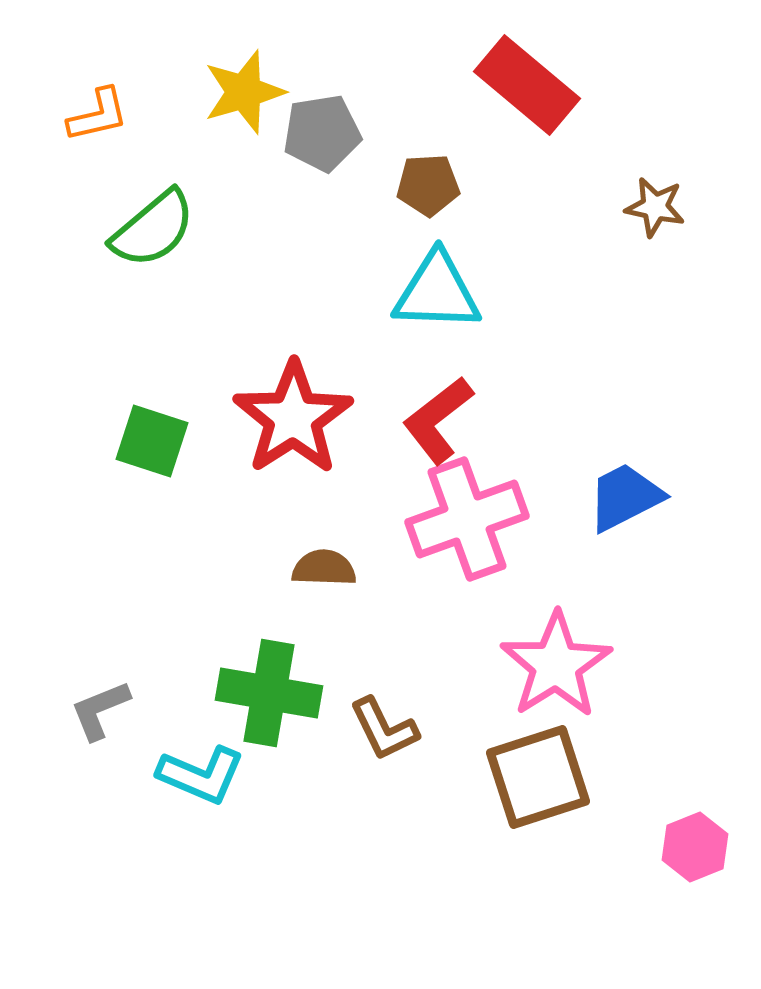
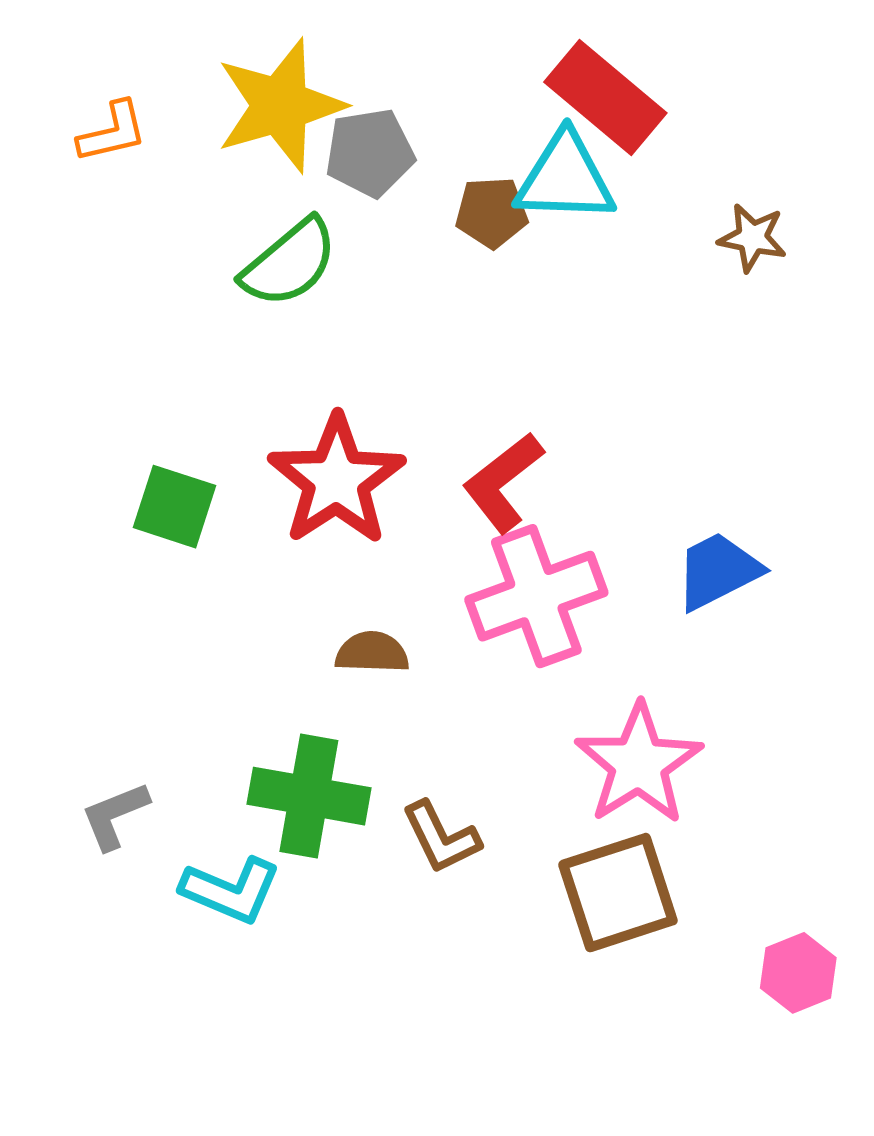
yellow star: (244, 92) -> (280, 106), size x1.4
green semicircle: (153, 229) -> (289, 263), moved
cyan triangle: (437, 292) -> (565, 178), moved

